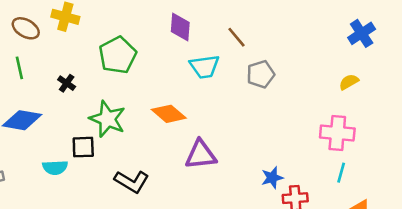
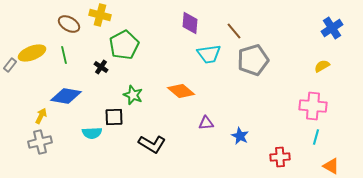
green pentagon: (118, 55) -> (124, 45), moved
gray pentagon: (261, 74) -> (253, 60), size x1.4
green star: (107, 119) -> (133, 95), size x0.7
purple triangle: (201, 155) -> (206, 123), size x0.6
blue star: (272, 178) -> (240, 136), moved, turned -30

